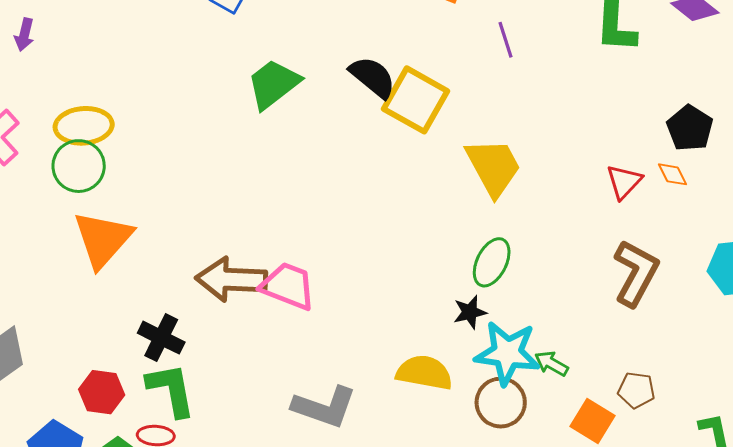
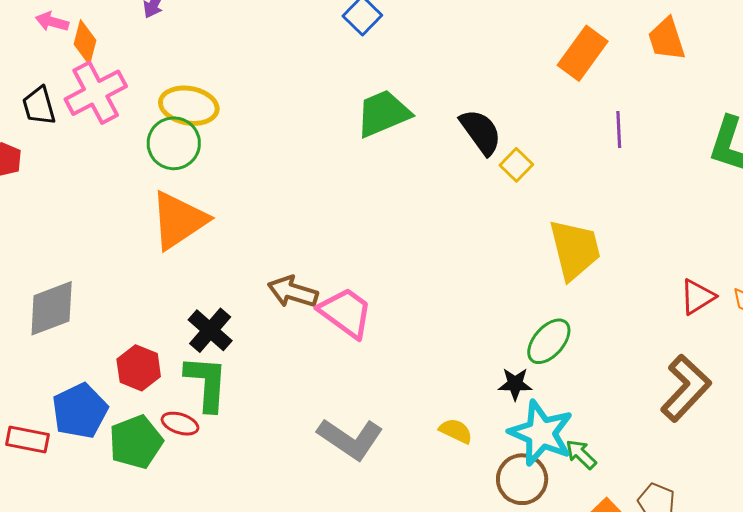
yellow square: (415, 100) -> (516, 165), size x0.5
brown arrow: (231, 279) -> (293, 292), size x0.7
yellow semicircle: (424, 373) -> (456, 431), size x0.6

